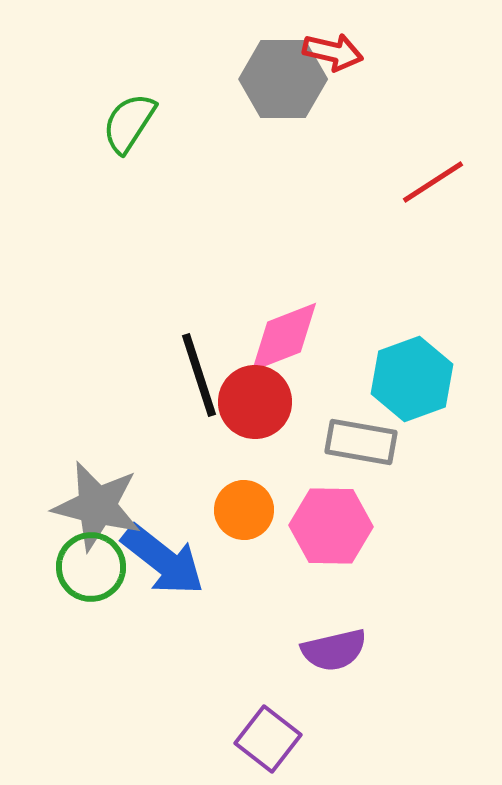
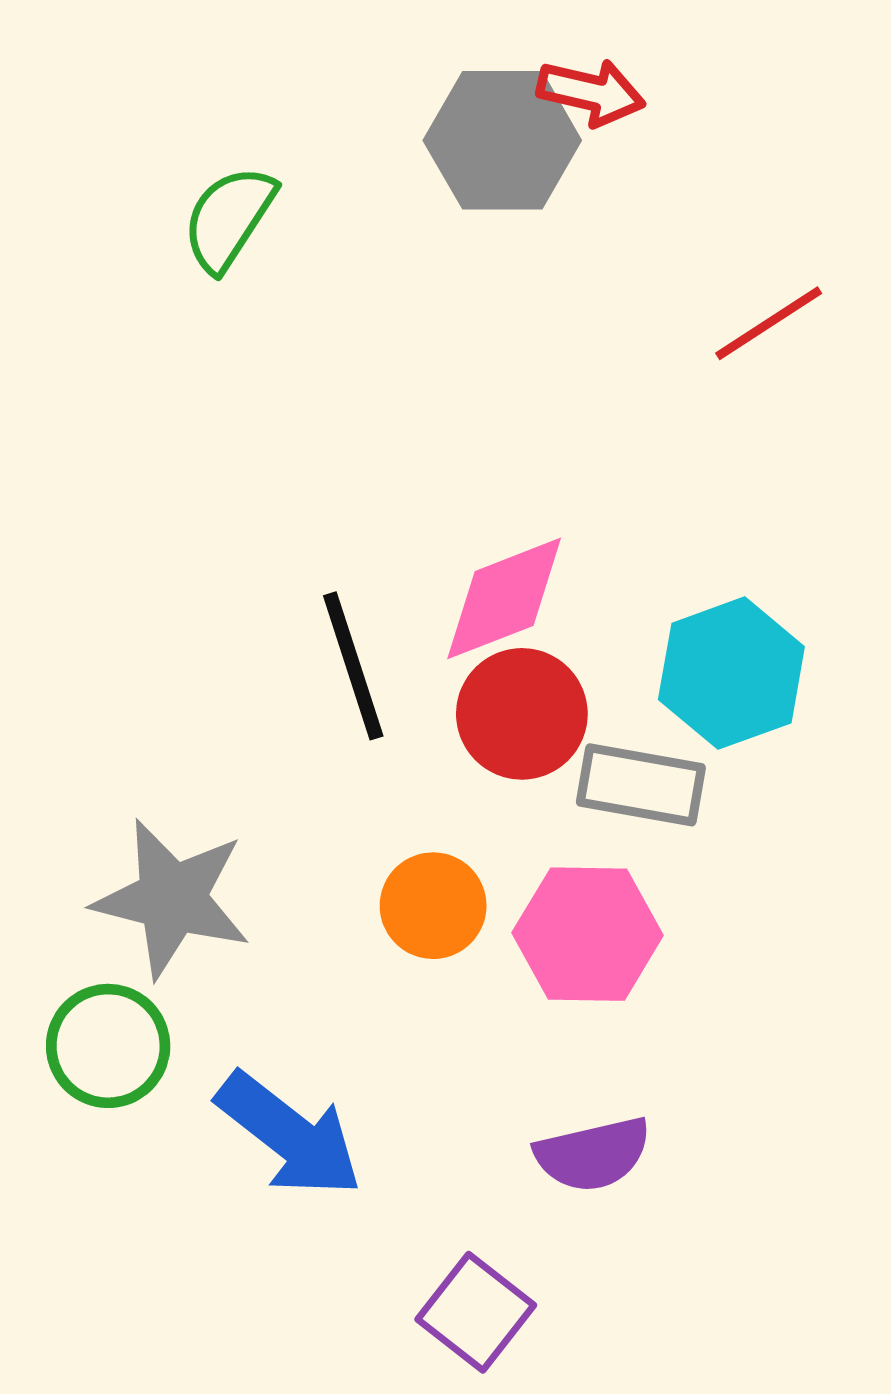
red circle: (255, 402) -> (522, 714), moved
blue arrow: (163, 560) -> (289, 1135), moved
green circle: (91, 567) -> (108, 1046), moved

